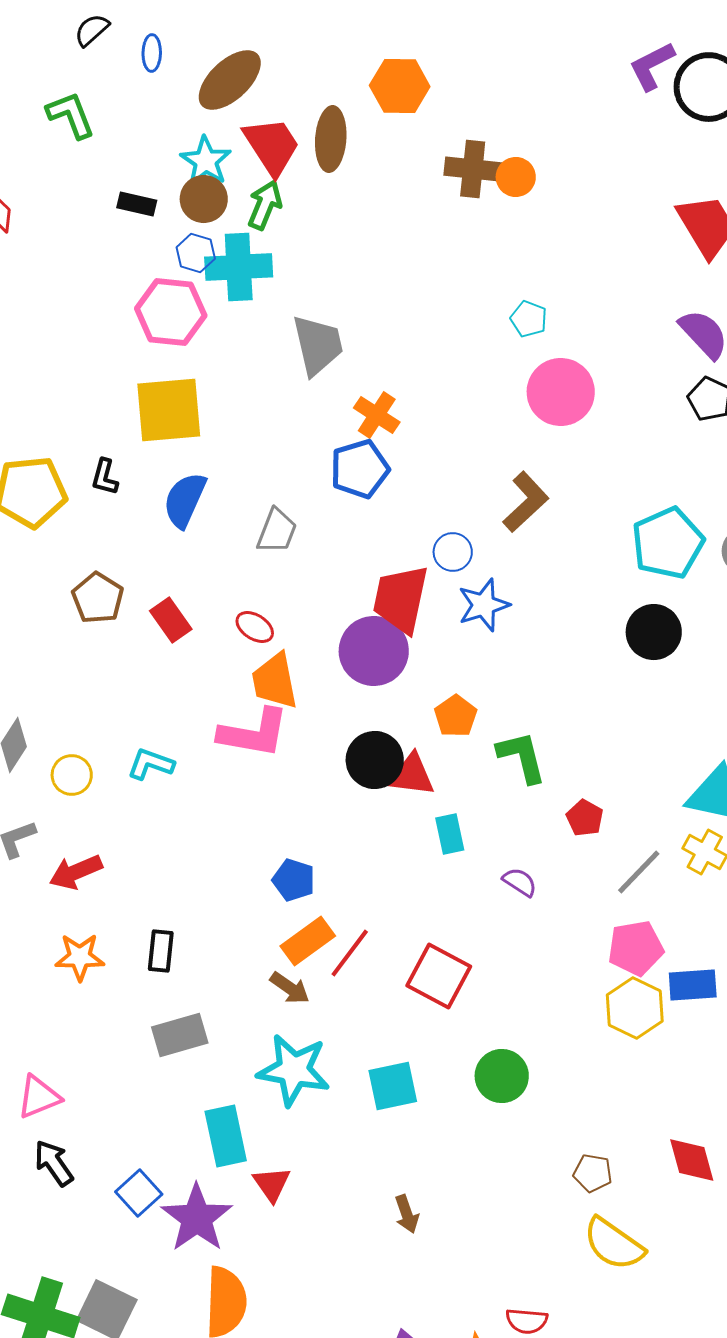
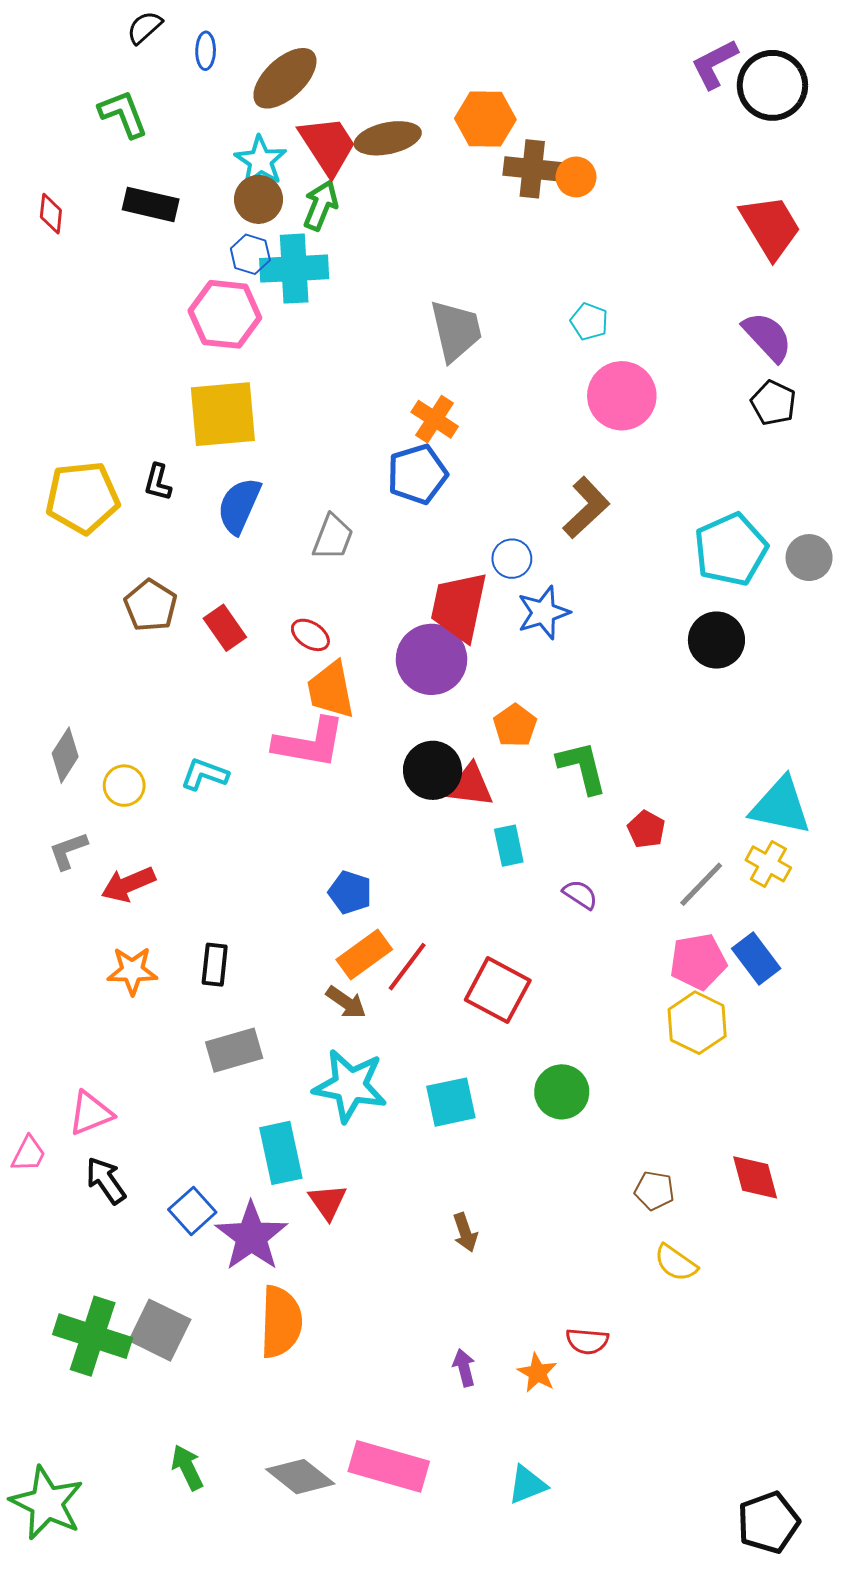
orange hexagon: (400, 86) -> (485, 119), moved
brown ellipse: (331, 139) -> (388, 138), turned 74
black rectangle: (137, 204) -> (151, 204), moved, size x1.4
gray trapezoid: (318, 345) -> (456, 331), moved
blue rectangle: (693, 985) -> (756, 959), moved, turned 57
yellow semicircle: (614, 1244) -> (676, 1263), size x0.7

